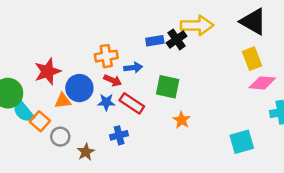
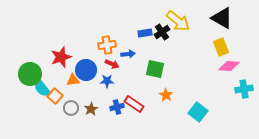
yellow arrow: (197, 25) -> (178, 21), turned 40
red rectangle: (132, 103) -> (134, 104), moved
cyan square: (242, 142) -> (198, 112), moved, turned -36
brown star: (86, 152) -> (91, 109), moved

